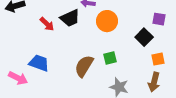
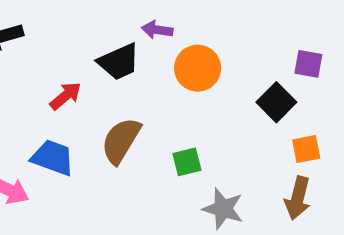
red arrow: (47, 24) -> (66, 96), moved, turned -84
green square: (110, 58) -> (187, 162), moved
brown semicircle: (84, 66) -> (121, 141), moved

